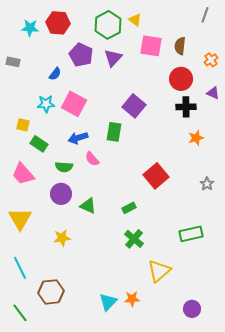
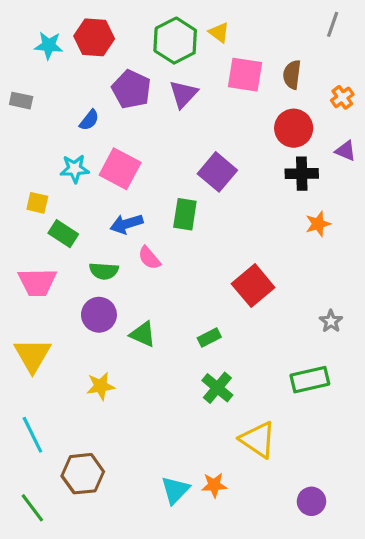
pink trapezoid: (23, 174) -> (37, 282), turned -50
gray star: (207, 184) -> (331, 321), moved
yellow triangle: (159, 271) -> (258, 440), turned -45

